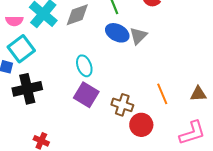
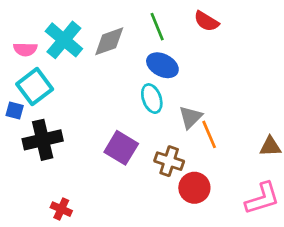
gray triangle: (138, 36) -> (190, 117), moved
cyan ellipse: (84, 66) -> (152, 99), moved
orange line: (162, 94) -> (209, 134), moved

